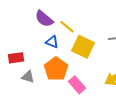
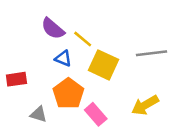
gray triangle: (28, 77) -> (39, 114), moved

